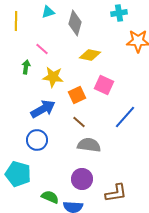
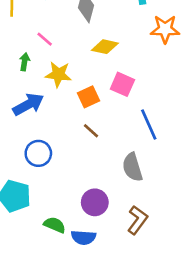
blue arrow: (43, 109) -> (28, 104), moved
blue line: (125, 117) -> (149, 125), turned -65
gray semicircle: (89, 145) -> (132, 167), moved, turned -115
brown L-shape: (116, 193) -> (137, 220), turned -45

